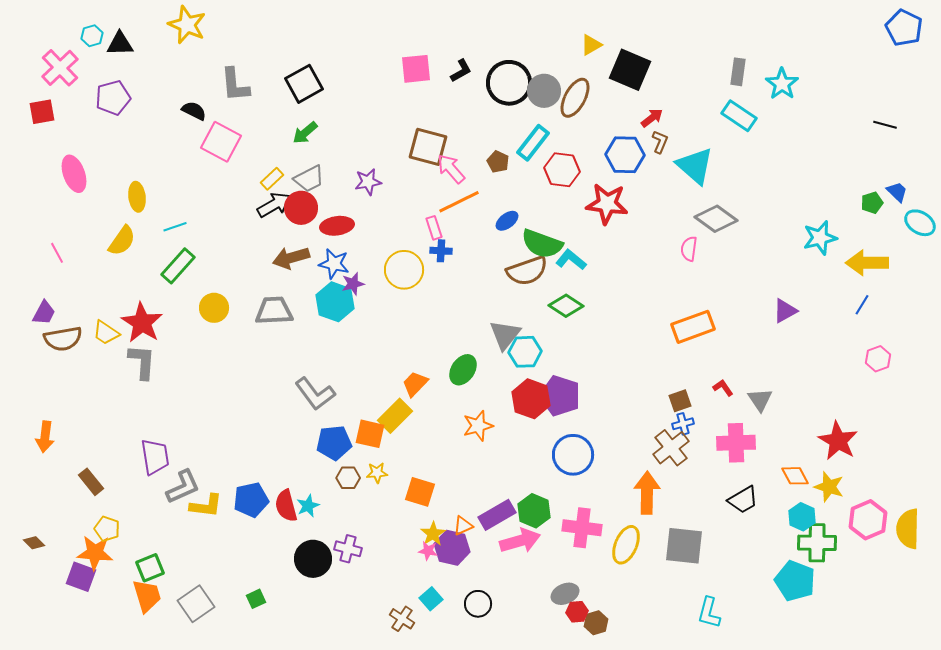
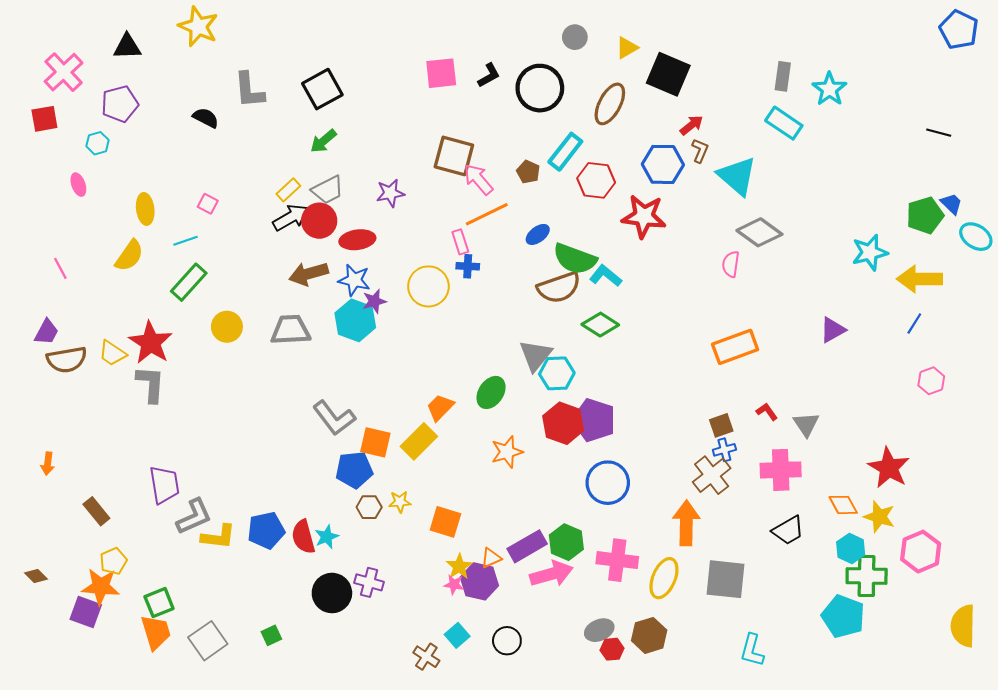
cyan hexagon: (92, 36) -> (97, 143), moved
gray circle: (544, 91) -> (575, 37), moved, size x0.7
pink square: (221, 142) -> (208, 204), moved, size x0.5
pink ellipse: (74, 174) -> (78, 185), size x0.6
green pentagon: (872, 203) -> (925, 215), size x1.6
orange square: (370, 434) -> (375, 442), moved
orange arrow: (45, 437) -> (48, 464), size x0.7
yellow pentagon: (107, 529) -> (113, 561), turned 30
yellow semicircle: (908, 529) -> (963, 626), moved
brown hexagon: (596, 623) -> (649, 635), moved, size x1.4

